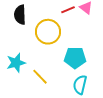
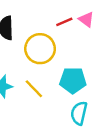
yellow line: (40, 77) -> (34, 89), moved

